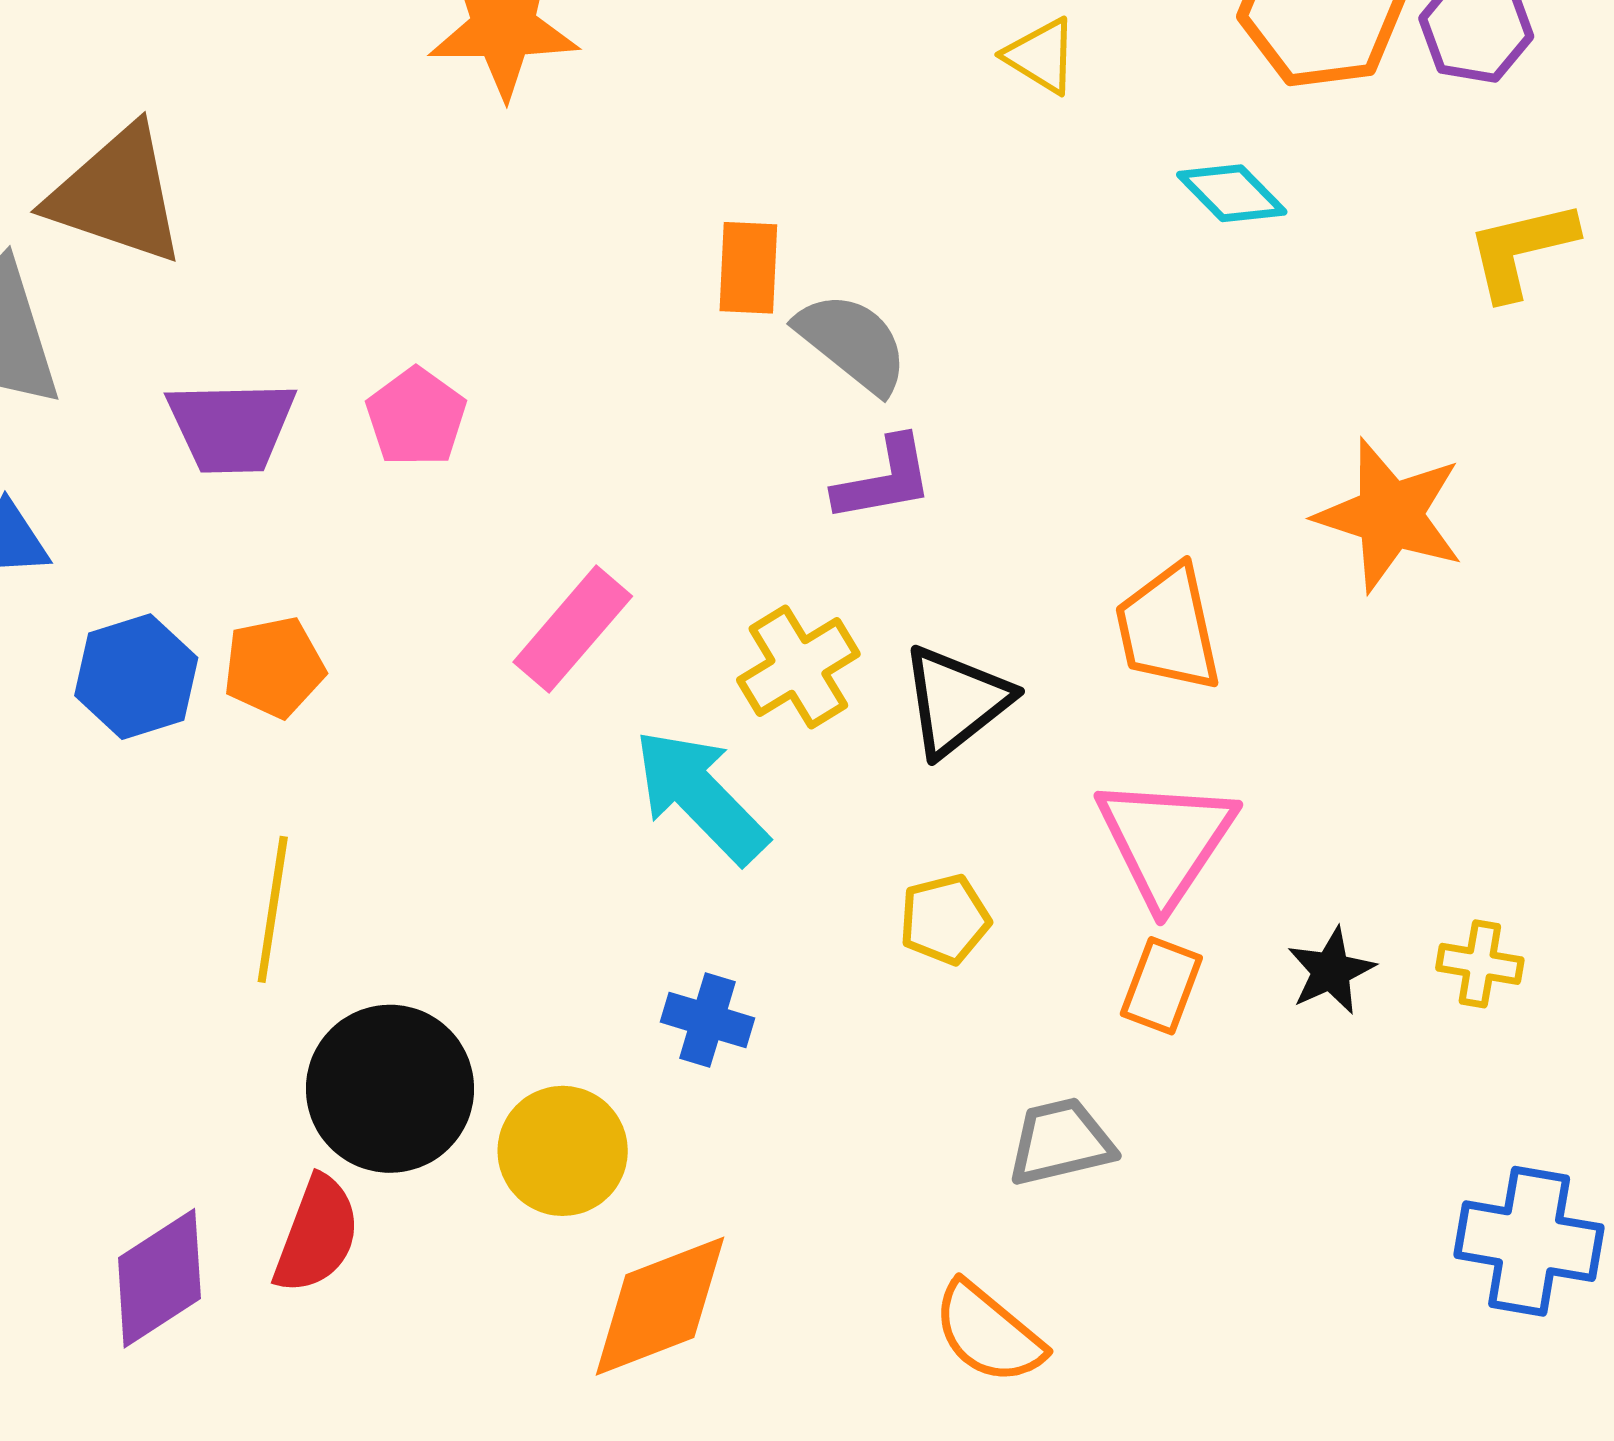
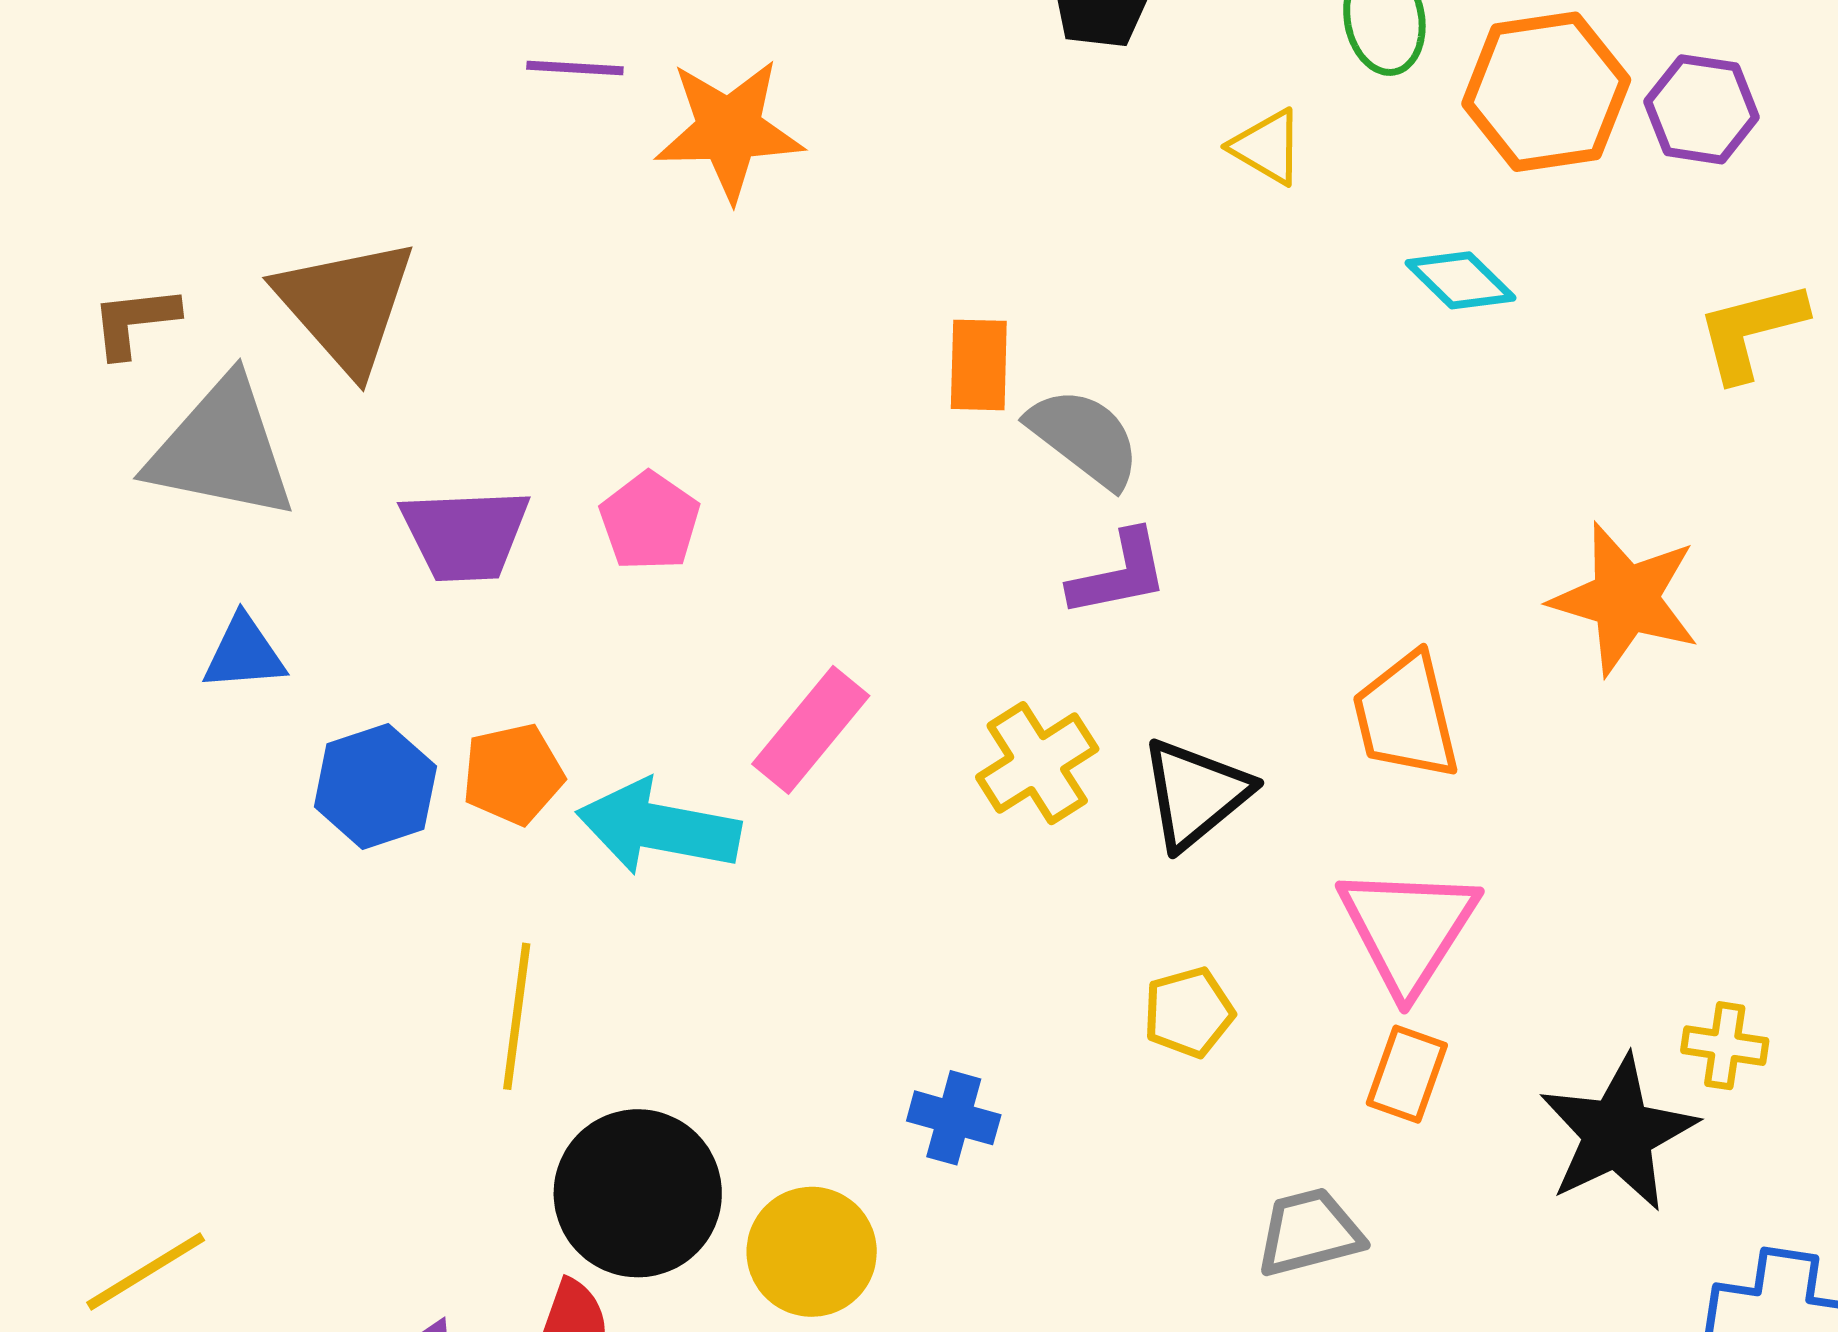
brown triangle: (117, 195) -> (346, 305), turned 31
cyan arrow: (700, 796) -> (658, 827), moved, turned -34
black star: (1331, 971) -> (1618, 1133), moved, size x1.8

